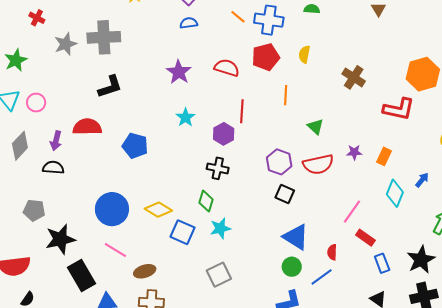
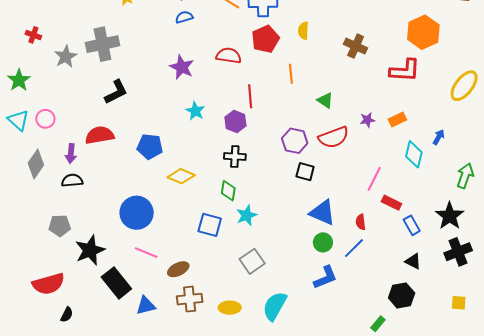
orange rectangle: (384, 156) -> (397, 120), turned 48
yellow diamond: (158, 210) -> (181, 176), moved

